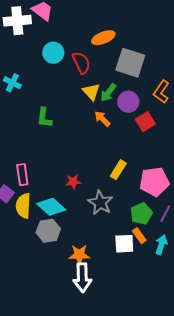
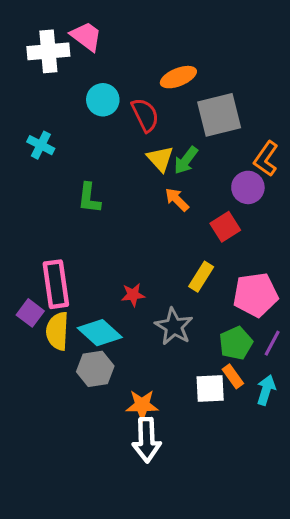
gray square: (130, 63) -> (219, 115), turned -32
purple circle: (128, 102) -> (248, 187), moved
red square: (145, 122) -> (225, 227), moved
pink rectangle: (22, 175) -> (56, 284), size x1.4

